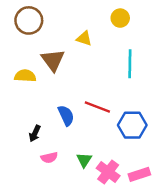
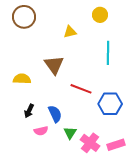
yellow triangle: (84, 38) -> (70, 32), turned -32
brown triangle: (53, 60) -> (54, 65), moved
yellow semicircle: (25, 76) -> (22, 79), moved
blue semicircle: (66, 115) -> (55, 114), moved

